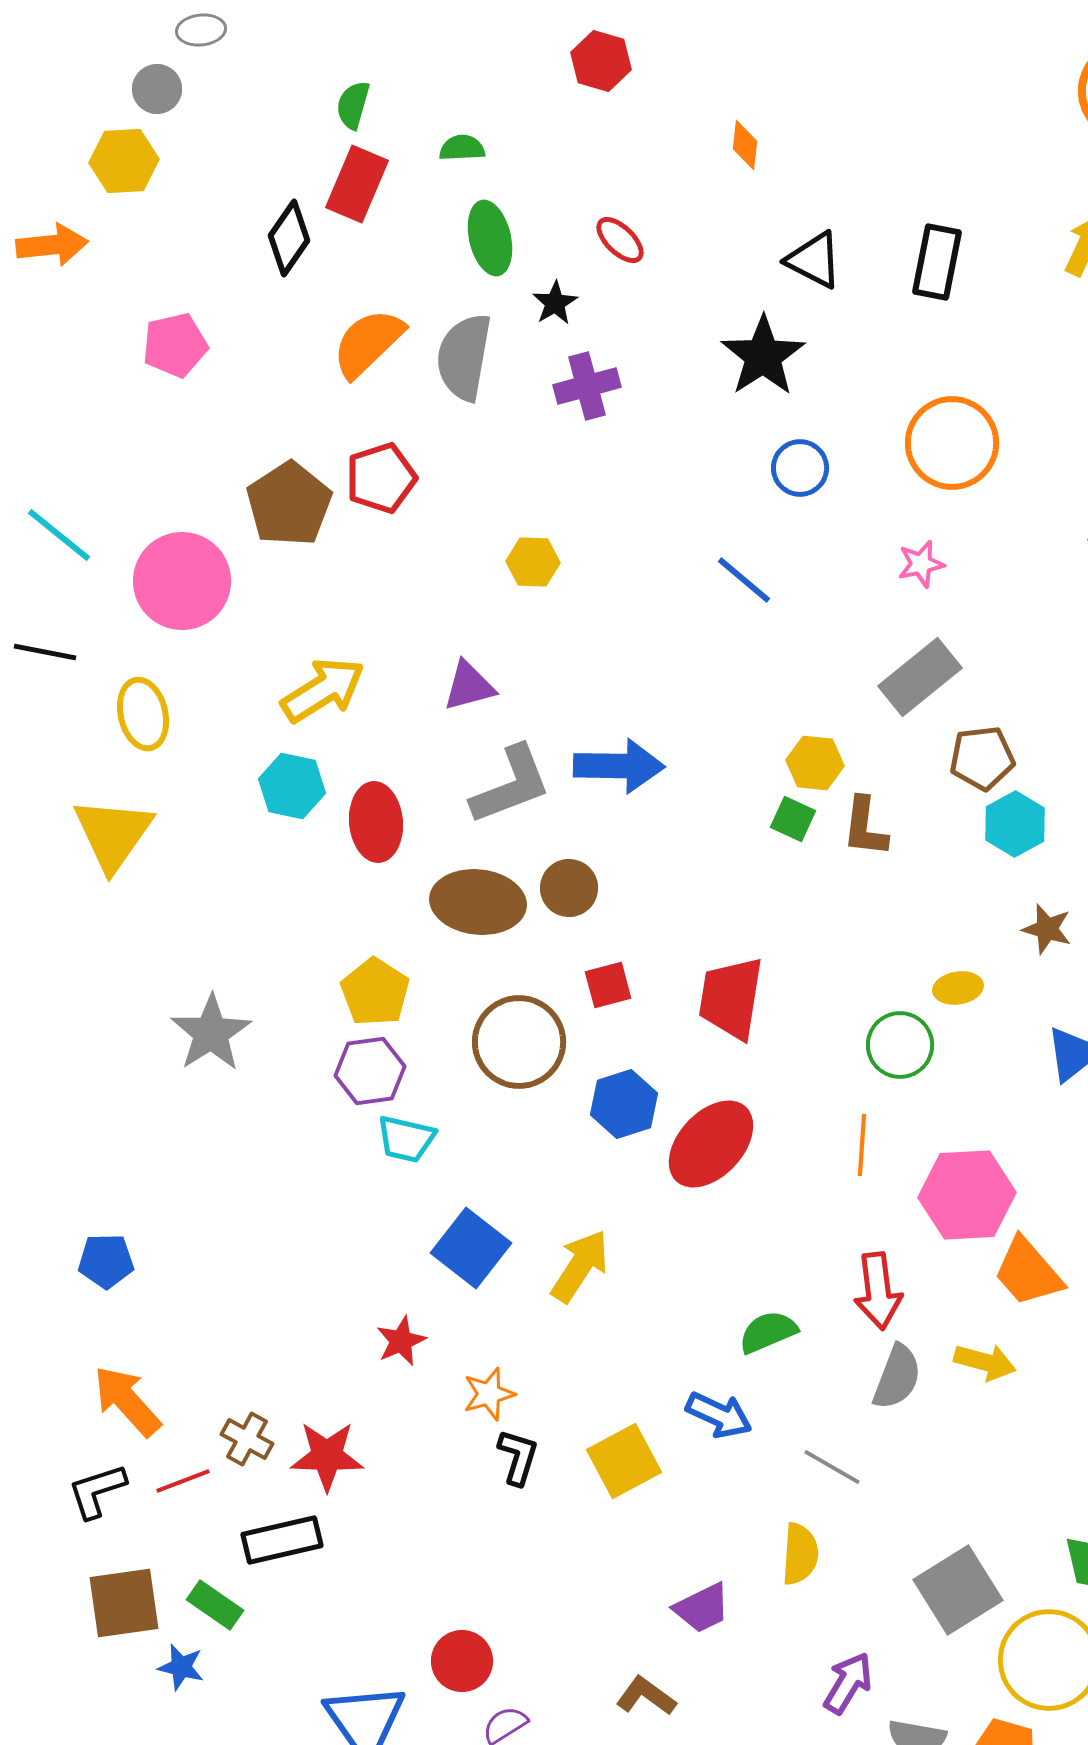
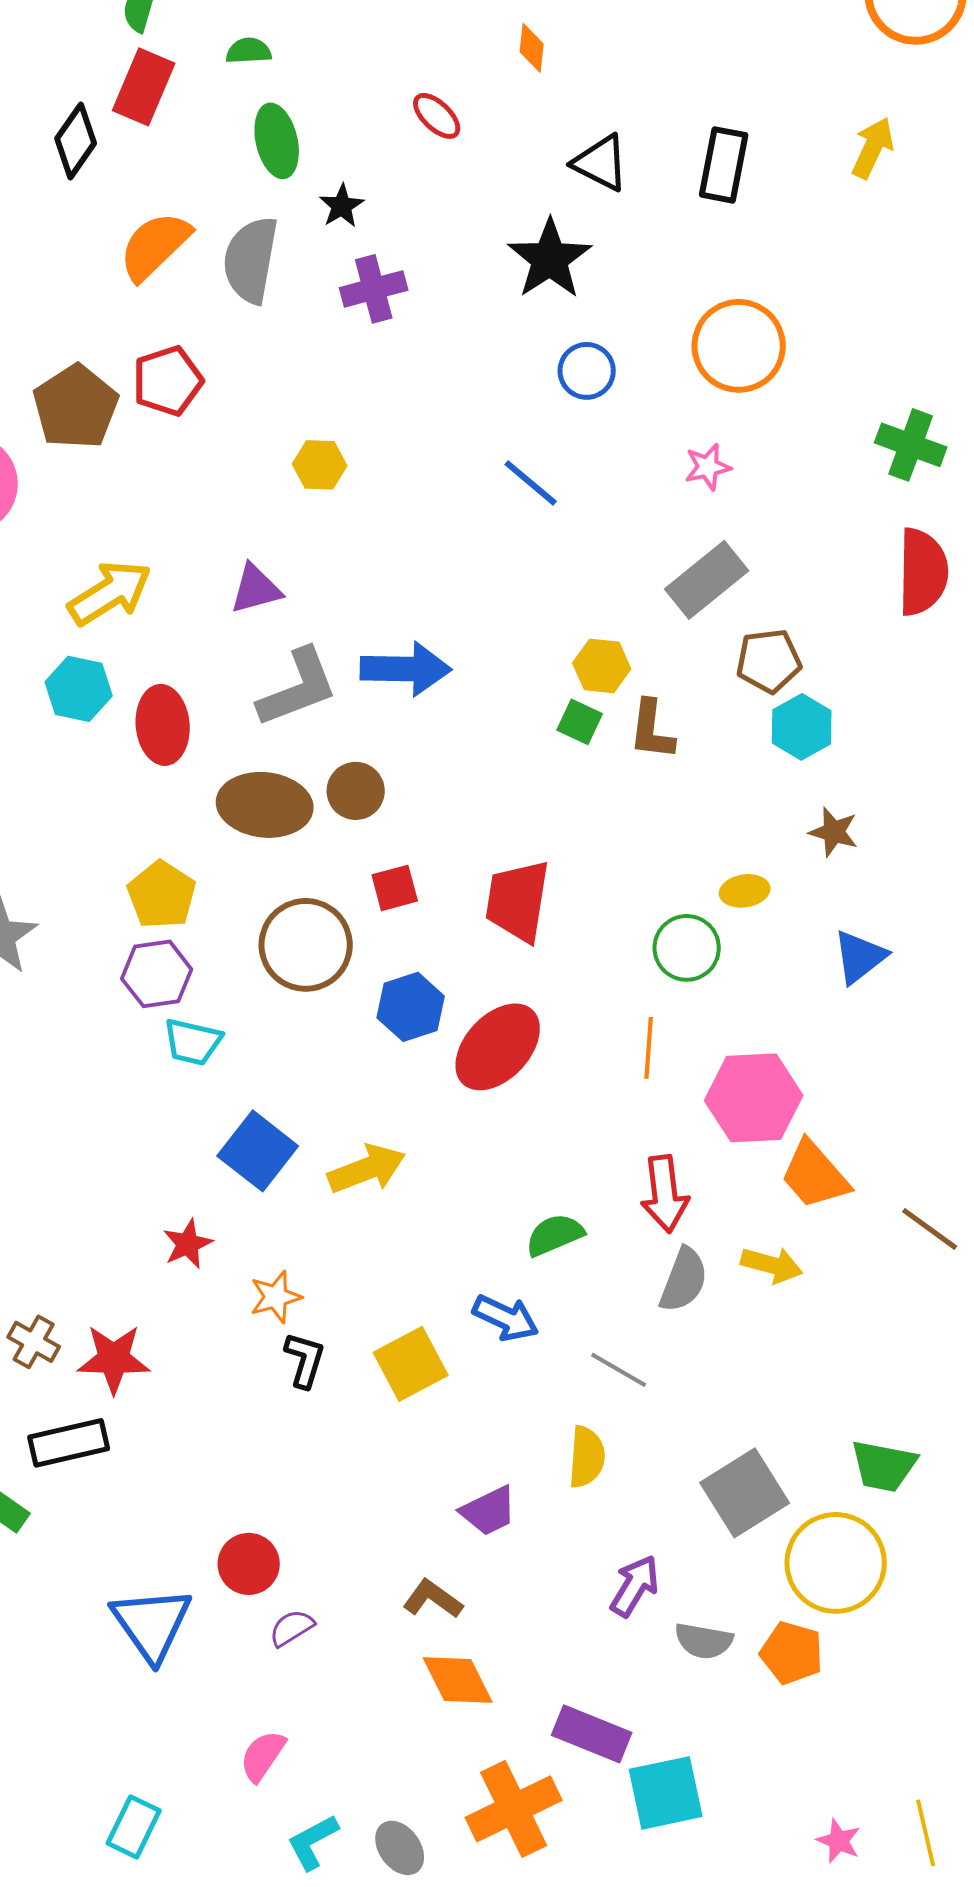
red ellipse: (620, 240) -> (437, 116), moved
yellow arrow: (580, 1266) -> (367, 1169), turned 36

